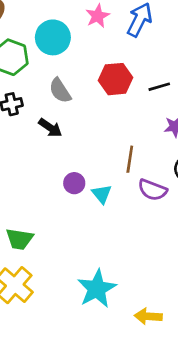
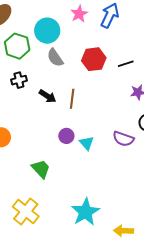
gray semicircle: (60, 91) -> (55, 58), moved
brown line: (130, 159) -> (72, 99), moved
green trapezoid: (19, 239) -> (41, 169), moved, turned -140

